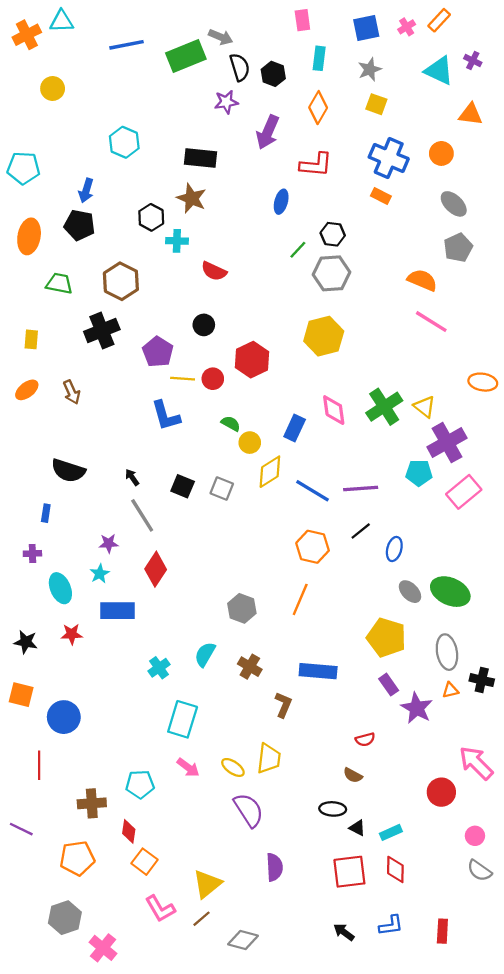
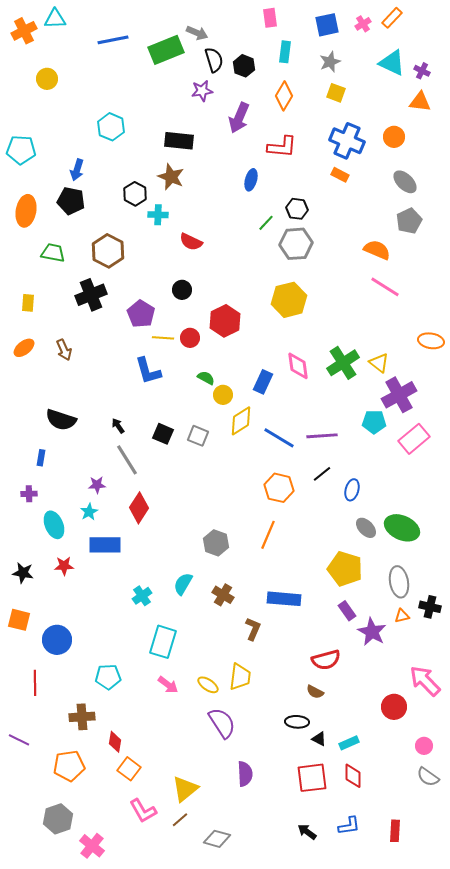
purple cross: (473, 60) -> (422, 71), moved
red semicircle: (365, 739) -> (326, 660), size x1.6
cyan pentagon: (140, 784) -> (108, 677), moved

